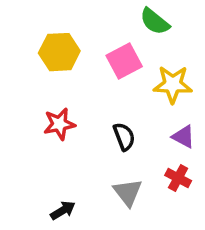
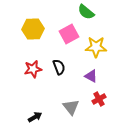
black semicircle: (124, 137) -> (59, 67), moved
purple triangle: (183, 137) -> (91, 76), moved
red cross: (178, 178) -> (99, 99), turned 32

